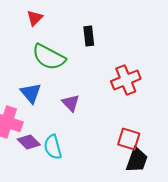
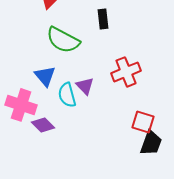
red cross: (126, 80) -> (126, 72), moved
cyan semicircle: (53, 147) -> (67, 95), moved

